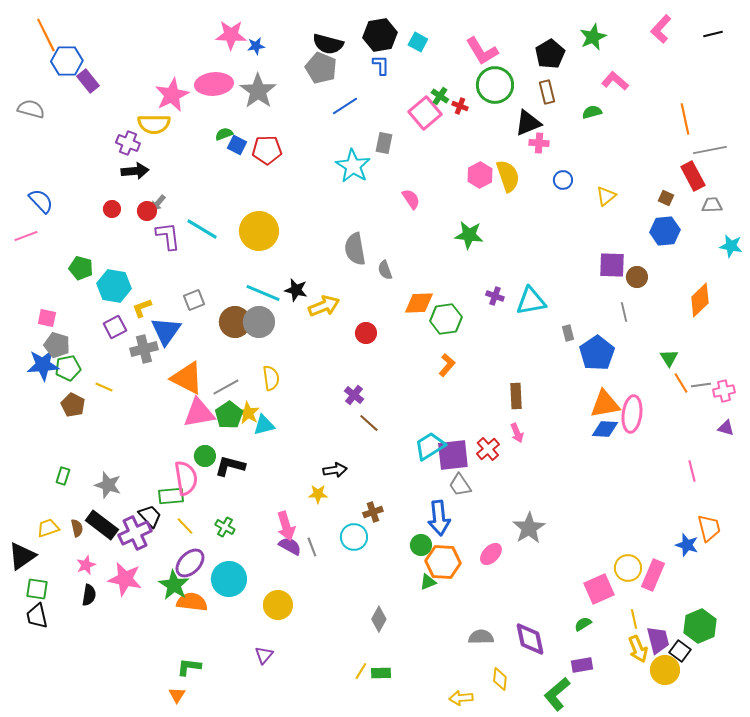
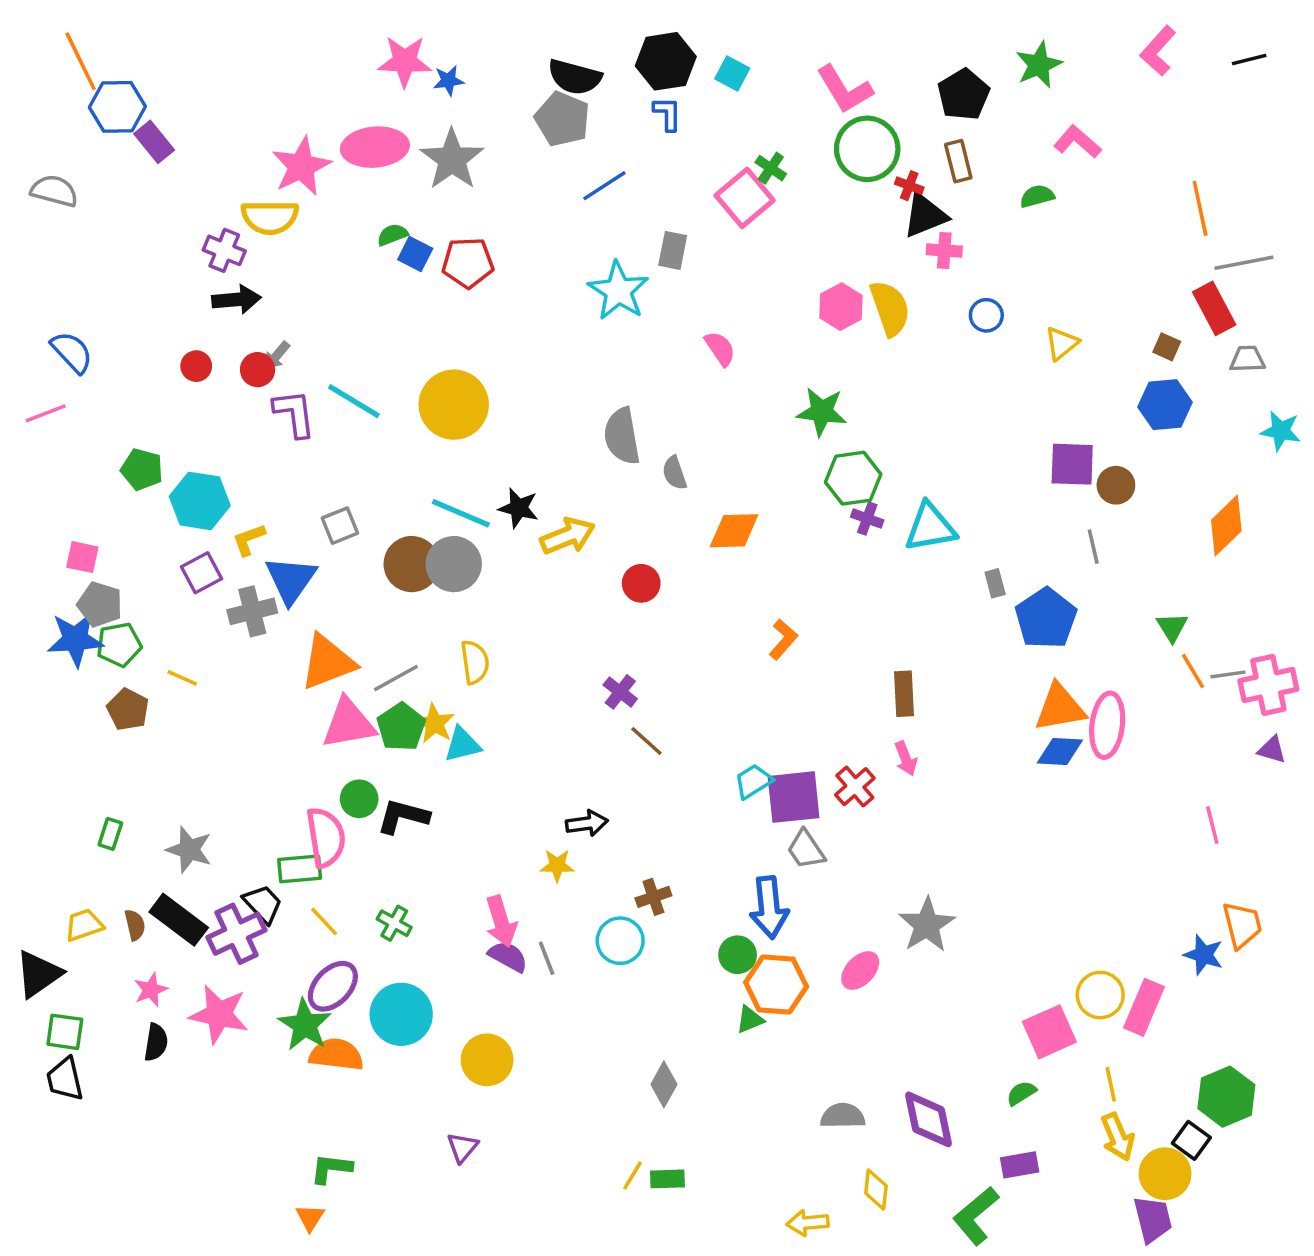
red cross: (460, 106) -> (909, 186), moved
green hexagon: (446, 319) -> (853, 478), moved
orange triangle: (187, 378) -> (328, 662), turned -48
pink cross: (724, 391) -> (1268, 685), size x1.5
cyan trapezoid: (430, 446) -> (753, 781), size x0.7
purple trapezoid: (658, 640) -> (1153, 1219), moved

